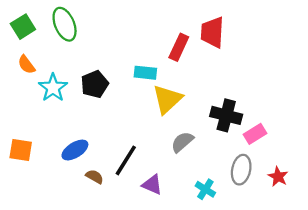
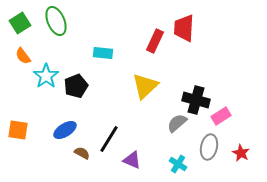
cyan rectangle: (145, 73) -> (103, 53), moved
black pentagon: (95, 84) -> (76, 86), moved
gray semicircle: (182, 142) -> (177, 123), moved

